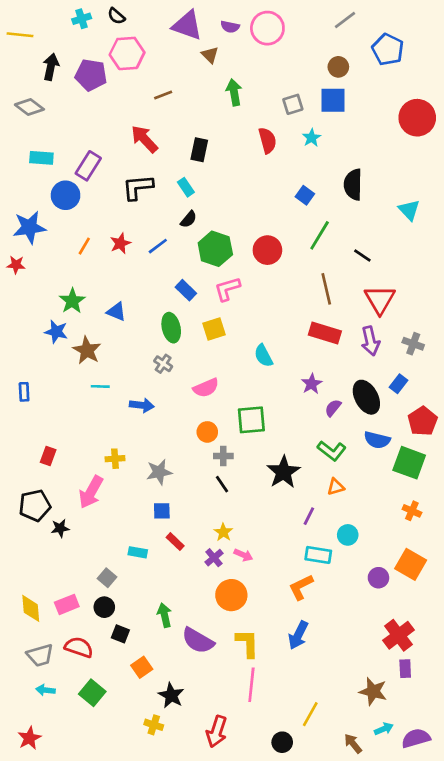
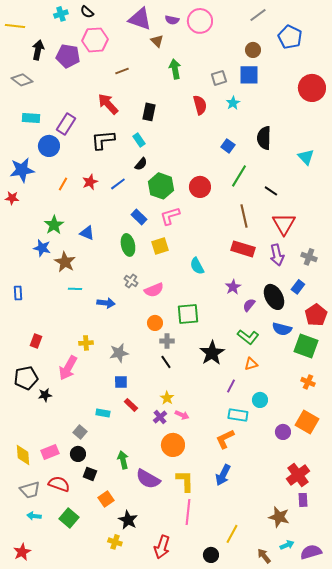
gray cross: (163, 364) -> (131, 281), moved

